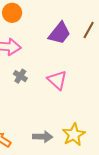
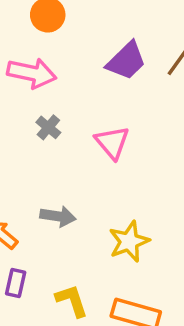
gray arrow: (43, 137) -> (58, 216), moved

